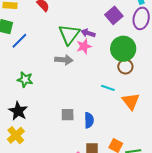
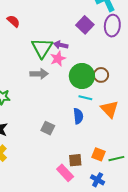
green circle: (123, 49) -> (82, 76), moved
gray square: (68, 115) -> (48, 128), turned 32
blue semicircle: (89, 120) -> (78, 116), moved

